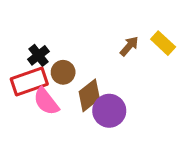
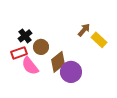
yellow rectangle: (163, 43) -> (99, 40), moved
red rectangle: (29, 82) -> (19, 53), size x0.7

